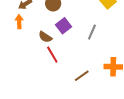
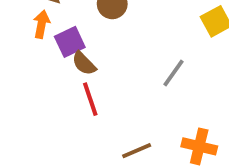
purple square: (64, 26) -> (70, 42), moved

